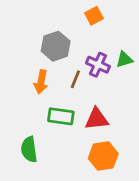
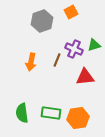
gray hexagon: (56, 46) -> (42, 21), moved
green rectangle: (61, 116) -> (51, 113), moved
red triangle: (97, 119) -> (85, 77), moved

